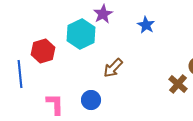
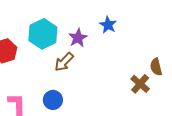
purple star: (103, 14) -> (78, 38), moved
brown arrow: (113, 68) -> (64, 62), moved

